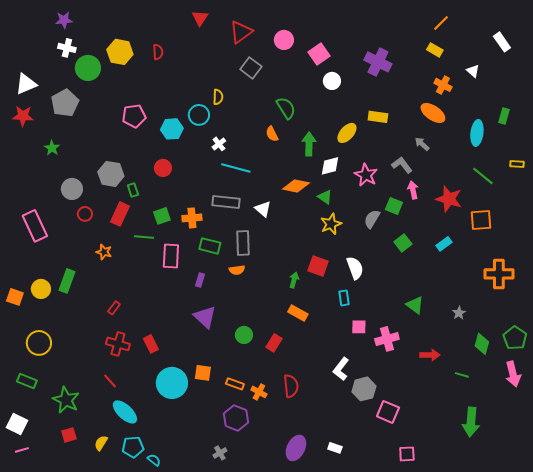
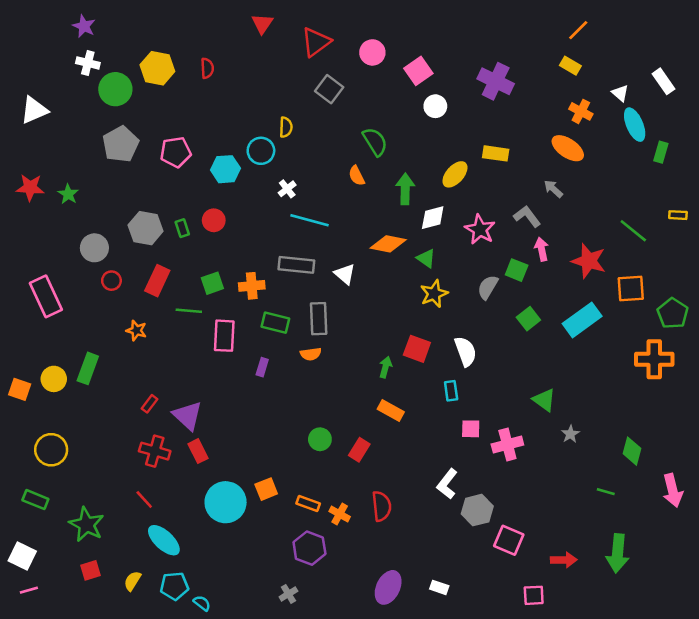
purple star: (64, 20) -> (84, 26), turned 30
white rectangle: (502, 42) -> (663, 81), moved
gray pentagon: (65, 103) -> (121, 144), moved
red star: (23, 116) -> (30, 188), moved
cyan ellipse: (477, 133) -> (635, 125), moved, turned -30
green rectangle: (133, 190) -> (182, 228), moved
cyan rectangle: (444, 244) -> (582, 320), size x1.8
gray star: (459, 313) -> (570, 434), moved
purple triangle: (205, 317) -> (188, 416), moved
green pentagon: (515, 338) -> (673, 313), moved
red arrow: (430, 355) -> (564, 560), moved
orange square: (203, 373) -> (266, 489), turned -30

